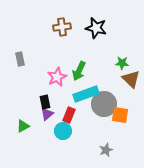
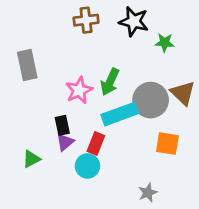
gray rectangle: (20, 59) -> (27, 65), size x1.5
green star: (122, 63) -> (165, 43), moved
gray circle: (104, 104) -> (151, 100), moved

